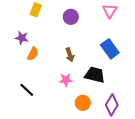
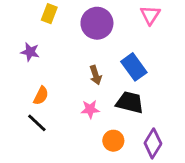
purple circle: (71, 17) -> (97, 23), size x1.5
blue rectangle: (110, 49) -> (134, 67), moved
orange semicircle: (33, 54) -> (41, 96), moved

